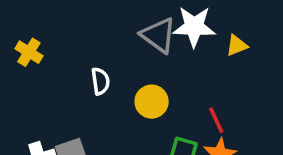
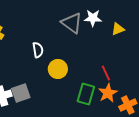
white star: (194, 27) -> (93, 18), size x0.7
yellow circle: (152, 102) -> (58, 69), moved

